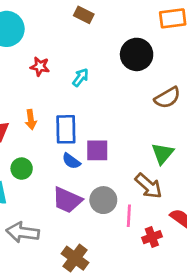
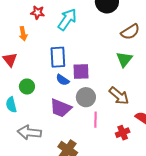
cyan arrow: (81, 77) -> (67, 19), size x1.6
orange arrow: (31, 120) -> (23, 34), moved
green triangle: (163, 153) -> (124, 59), moved
gray circle: (103, 200) -> (86, 97), moved
pink line: (129, 216) -> (96, 120), moved

